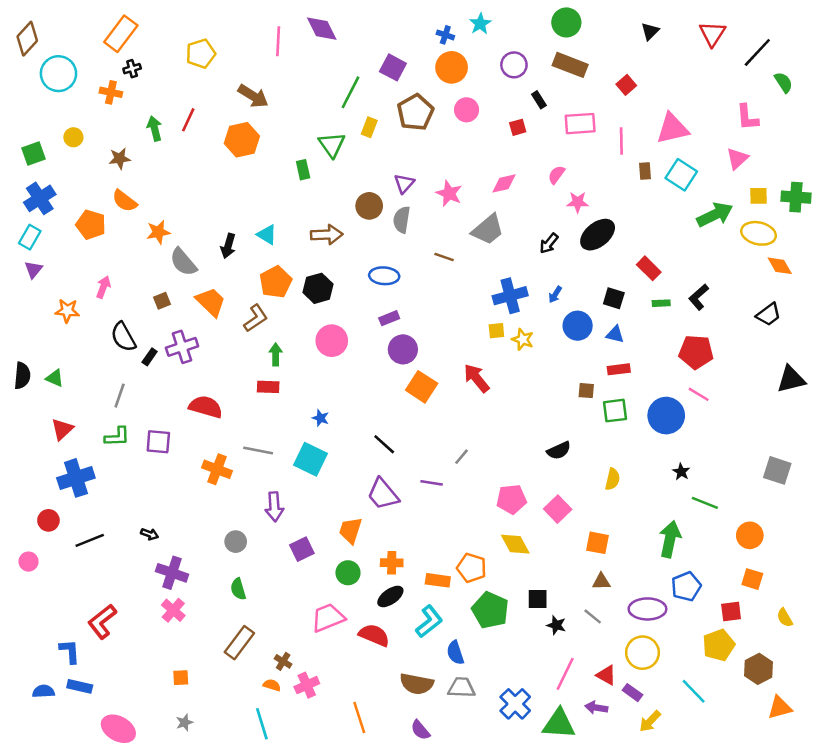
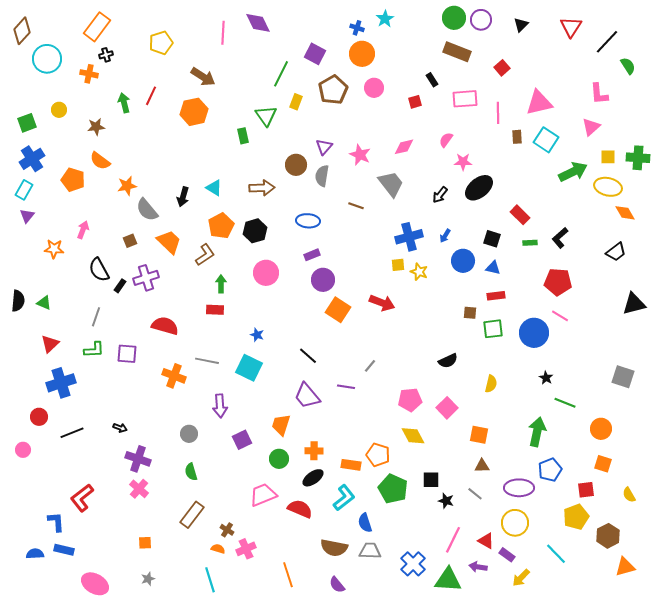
purple circle: (514, 65) -> (481, 20), moved
gray trapezoid: (488, 230) -> (391, 184), turned -88
red arrow: (477, 378) -> (382, 303), turned 150

